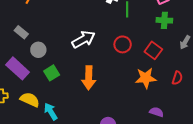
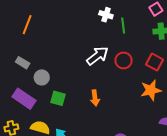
white arrow: (83, 39) -> (97, 56), moved
green square: (52, 73) -> (58, 98), turned -35
orange arrow: (89, 78) -> (95, 98), size x0.7

